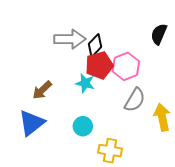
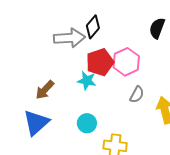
black diamond: (95, 45) -> (93, 27), moved
gray semicircle: (135, 100) -> (137, 95), size x0.7

